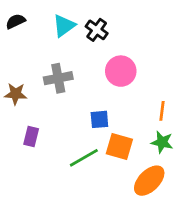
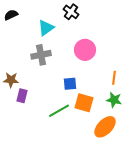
cyan triangle: (64, 26) -> (46, 28), moved
black cross: (97, 30) -> (71, 12), moved
brown star: (16, 94) -> (11, 80), moved

